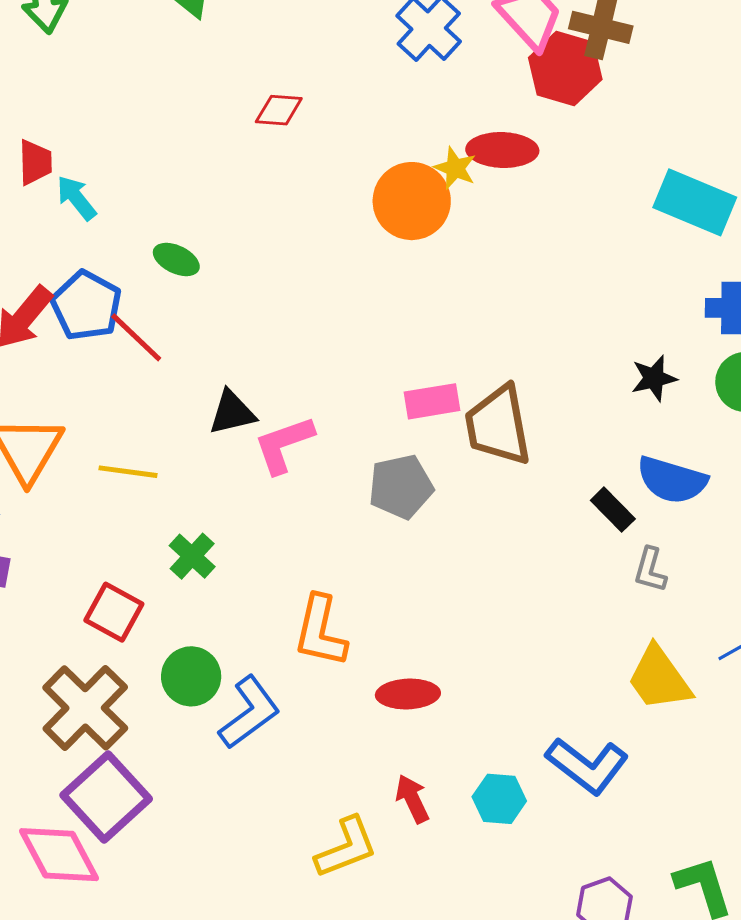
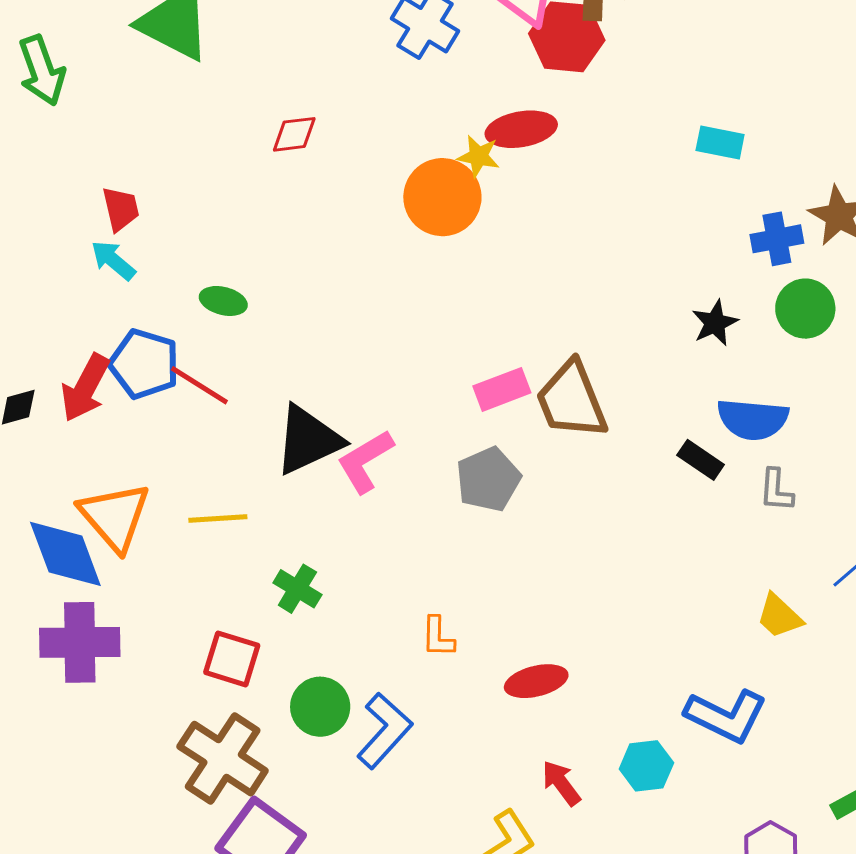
red trapezoid: (35, 162) -> (121, 209), moved
cyan rectangle: (695, 202) -> (720, 143), size x0.6
black triangle: (232, 413) -> (308, 440), size x1.5
gray L-shape: (650, 570) -> (776, 490), moved
orange L-shape: (320, 631) -> (438, 637), size x0.6
yellow trapezoid: (659, 678) -> (779, 616), size x0.7

